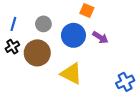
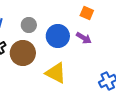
orange square: (87, 10) -> (87, 13), moved

